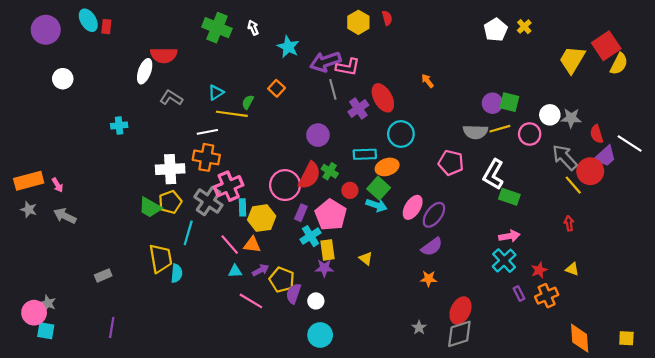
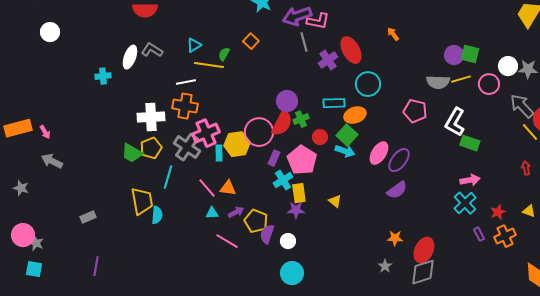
white ellipse: (145, 71) -> (130, 57), moved
purple circle: (318, 135) -> (287, 101), moved
green cross: (330, 171) -> (301, 119), turned 35
gray star: (29, 210) -> (21, 188), moved
yellow hexagon: (262, 218) -> (237, 144), moved
orange star: (429, 279) -> (395, 238), moved
pink circle: (34, 313) -> (23, 235), moved

